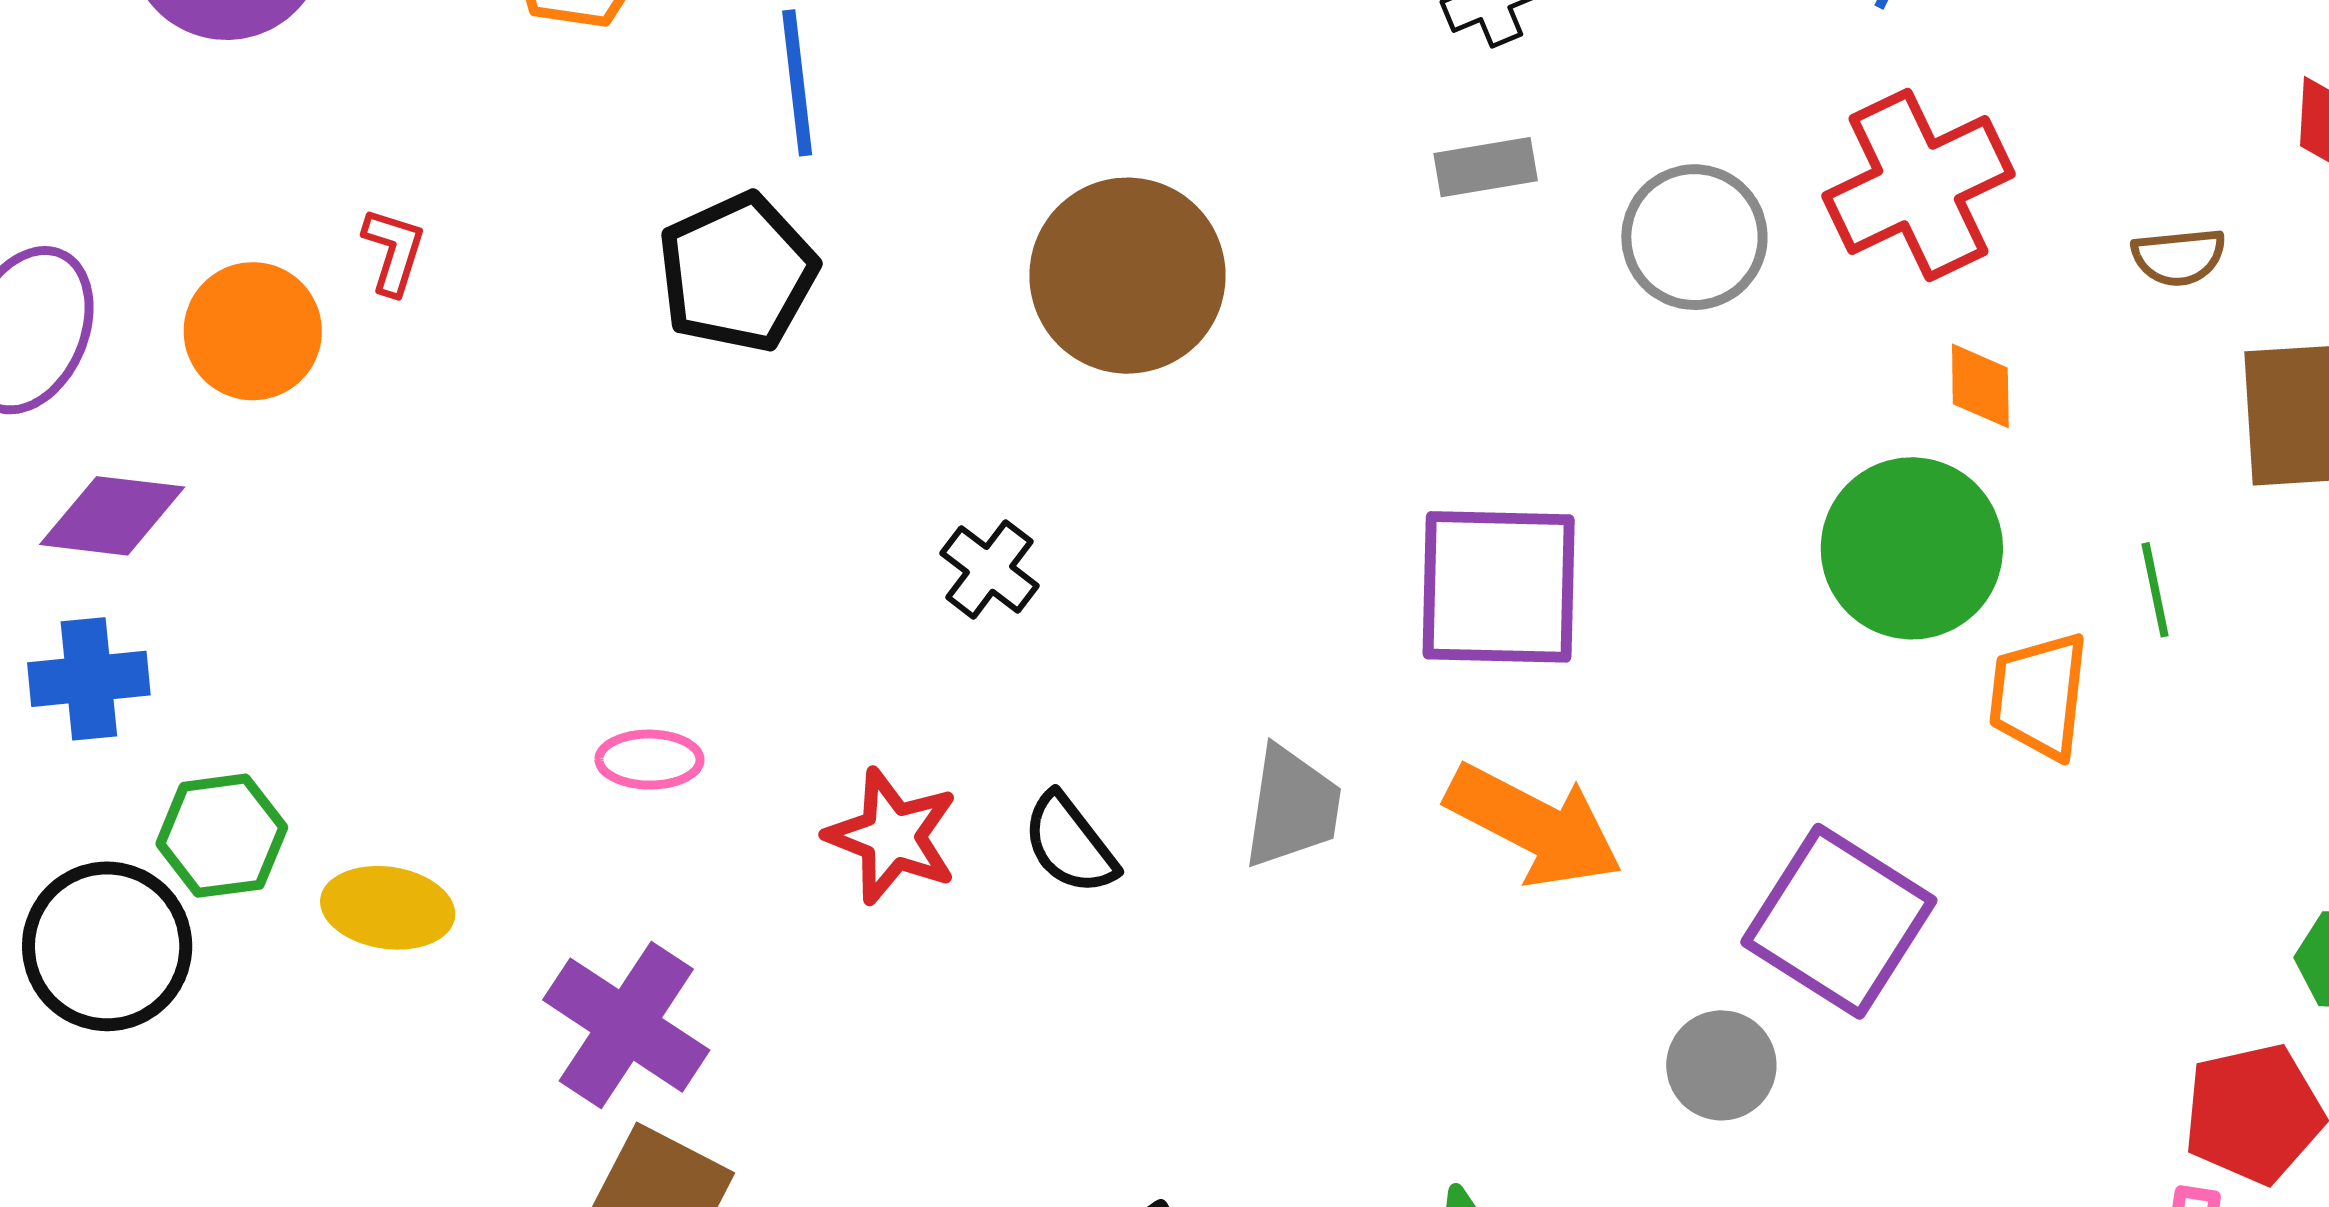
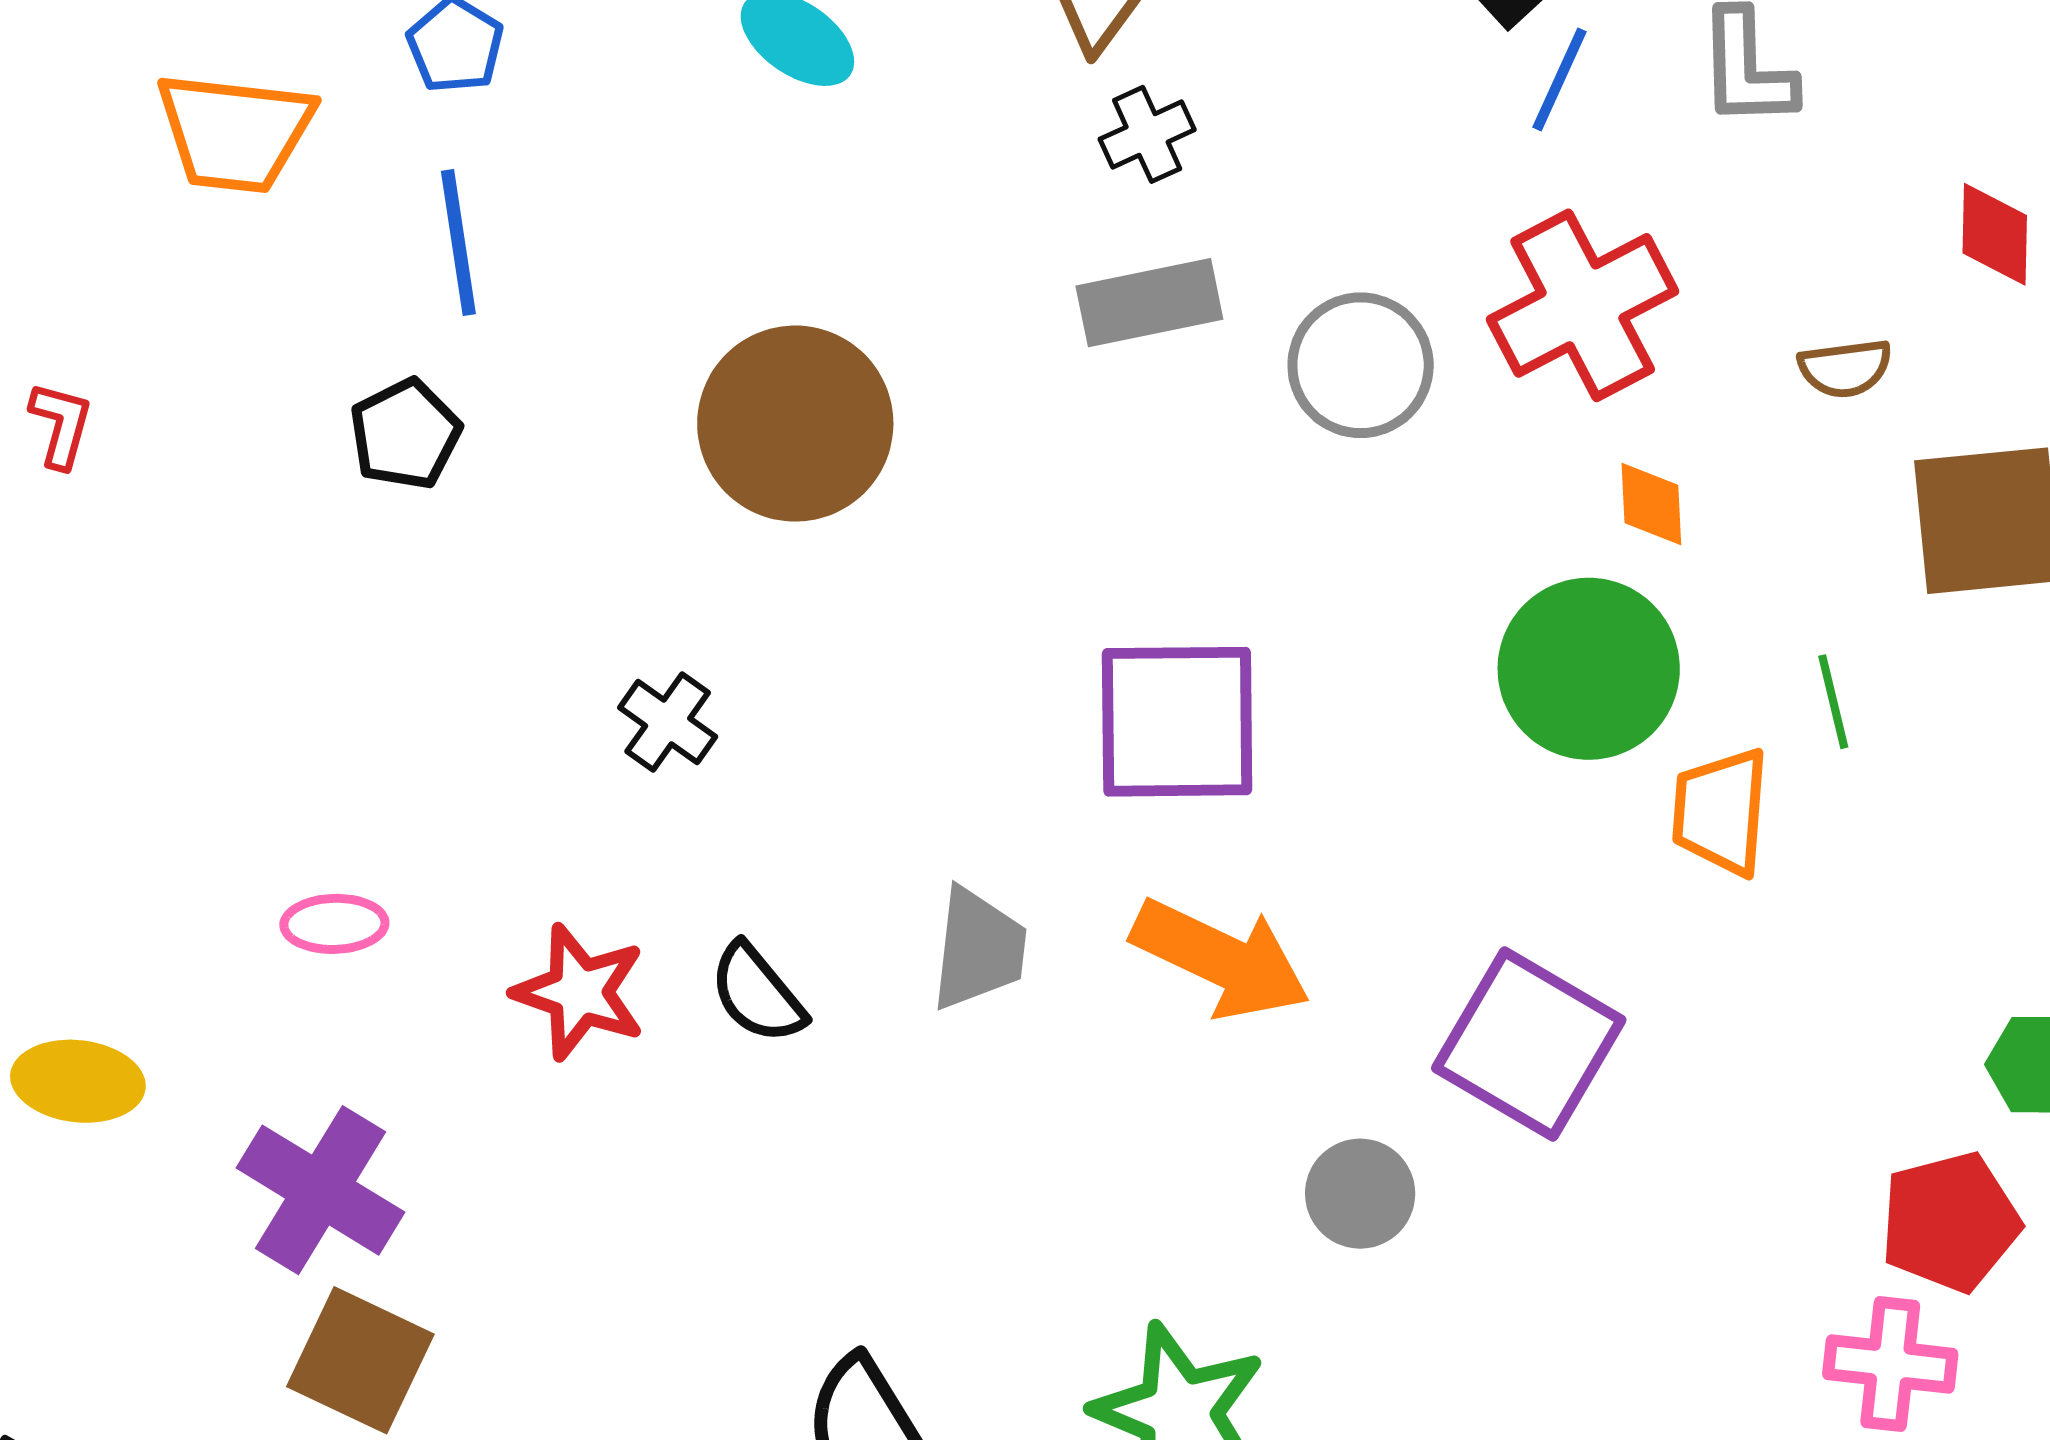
gray rectangle: (1486, 167) -> (1149, 303), size x1.4
black pentagon: (737, 273) -> (405, 434), size x0.7
gray circle: (1721, 1065) -> (1360, 1194), moved

